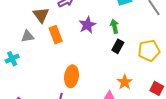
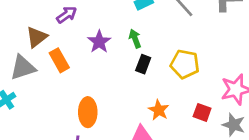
brown triangle: (41, 15) -> (37, 37), turned 36
gray triangle: (28, 36) -> (23, 68), size x1.5
yellow pentagon: (149, 51) -> (185, 64), turned 30

